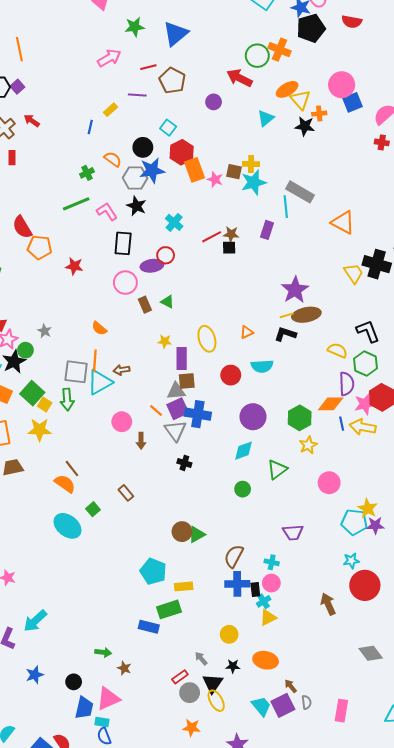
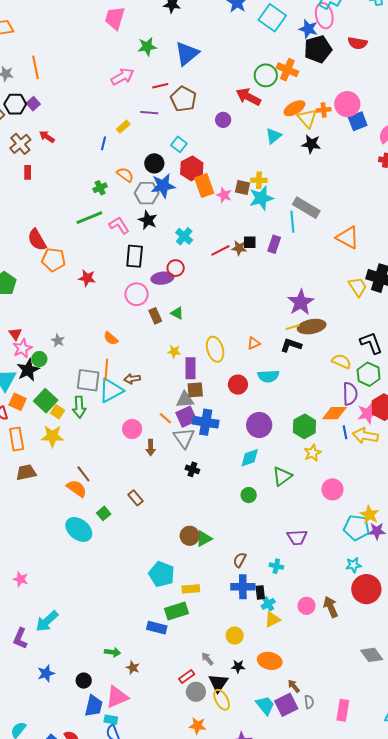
orange cross: (319, 114) -> (324, 110), moved
black square: (229, 248) -> (250, 242), moved
brown semicircle: (234, 556) -> (240, 560), size x0.7
pink circle: (271, 583) -> (306, 606), moved

